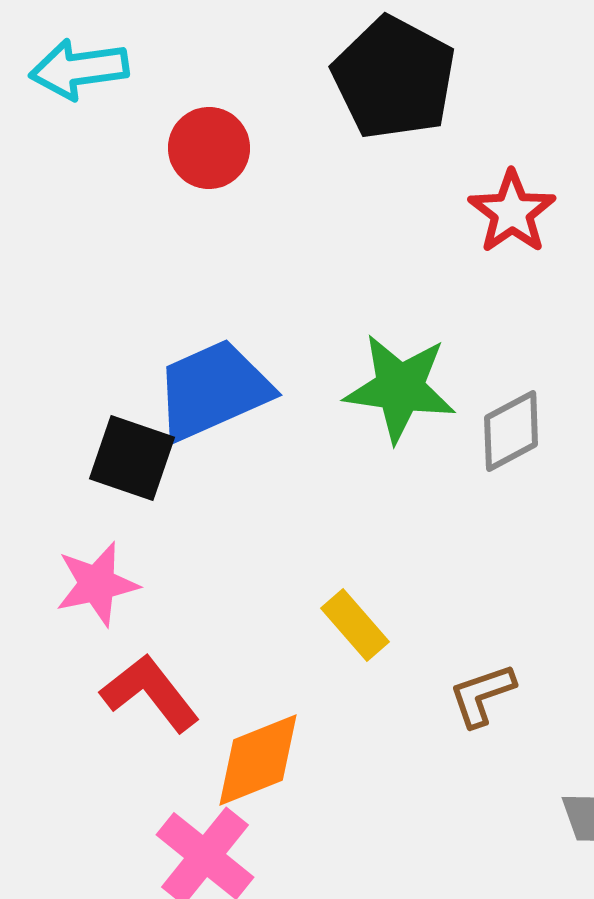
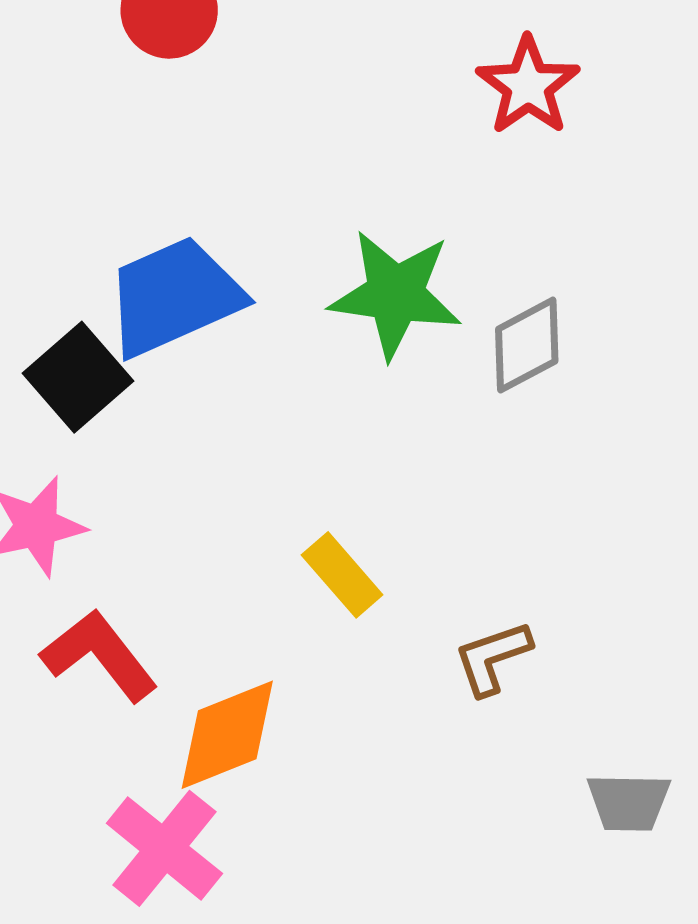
black square: (132, 458) -> (78, 377), turned 30

